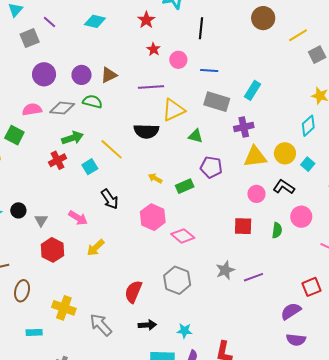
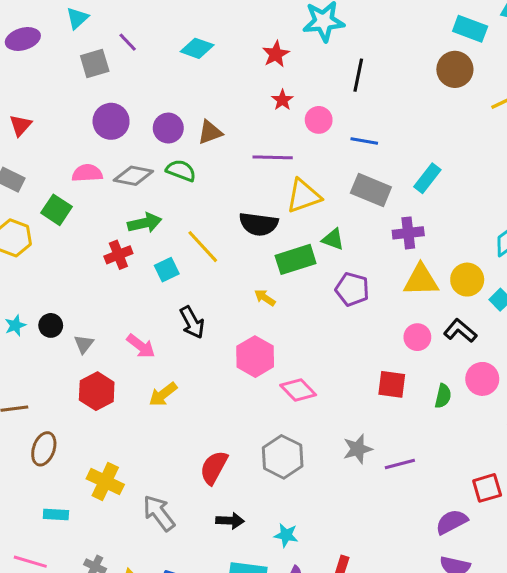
green rectangle: (185, 186) -> (296, 259), moved, size x1.4

